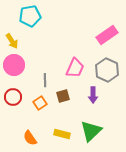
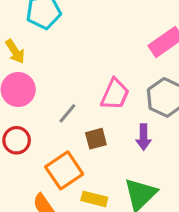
gray line: (45, 80) -> (67, 113), turned 40
orange square: (40, 103) -> (64, 170), moved, size x1.6

